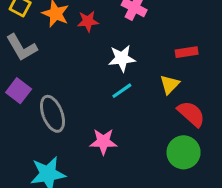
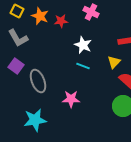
white star: (122, 58) -> (83, 45), turned 30
cyan line: (122, 91) -> (83, 66), turned 56

